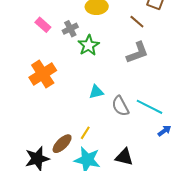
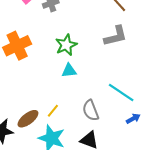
green star: (89, 45) -> (66, 45), moved
gray semicircle: (120, 106) -> (91, 110), moved

